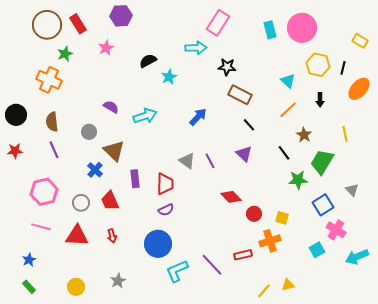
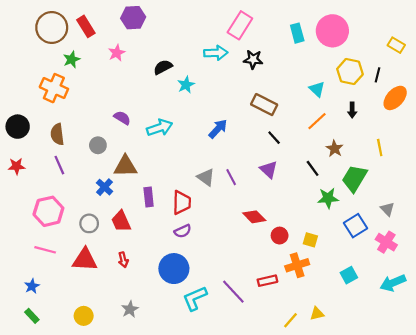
black star: (227, 67) -> (253, 59), moved
brown triangle: (114, 151) -> (125, 166), turned -45
pink cross: (336, 230) -> (386, 242), moved

